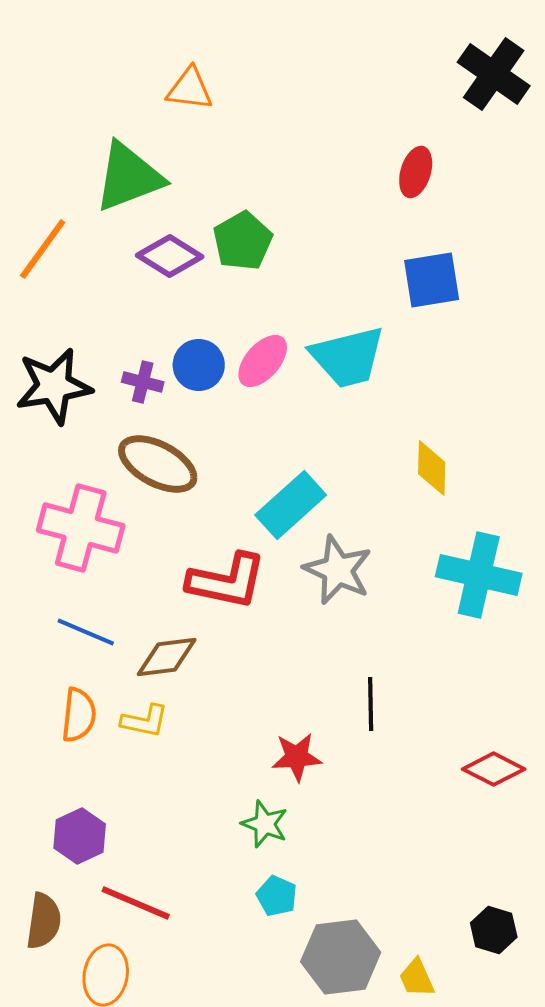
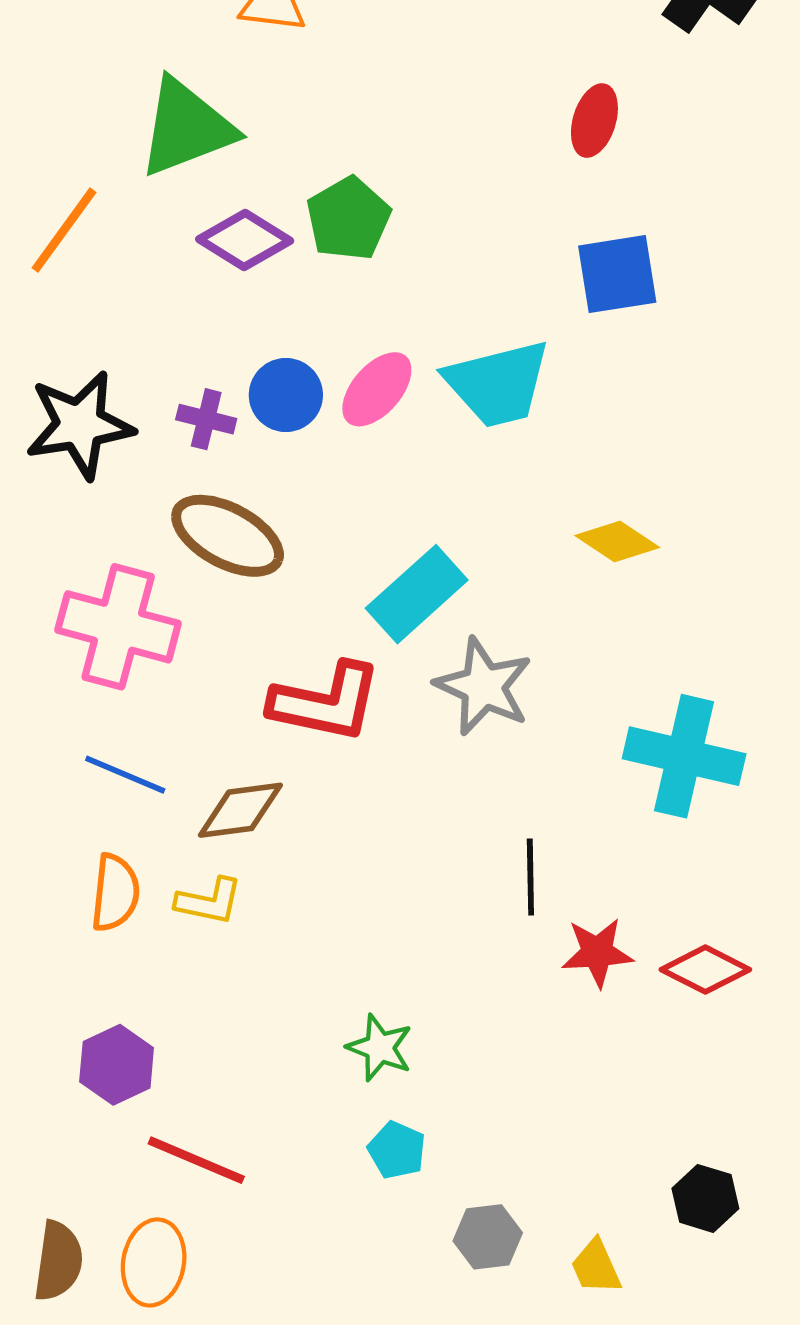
yellow diamond: (432, 468) -> (617, 541), turned -58
cyan cross: (479, 575) -> (684, 756), moved
red star: (297, 757) -> (597, 952), moved
brown semicircle: (44, 921) -> (58, 1261), moved
gray hexagon: (341, 957) -> (488, 1237), size x0.6

